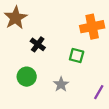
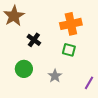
orange cross: (92, 27) -> (71, 24), moved

